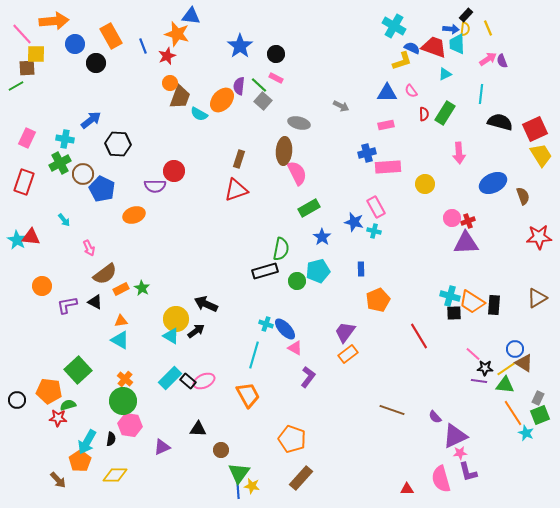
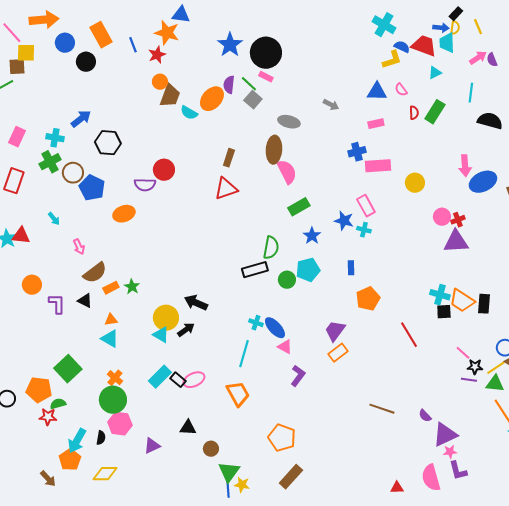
black circle: (276, 54) -> (266, 53), size x1.8
pink arrow: (459, 153) -> (465, 166), moved
purple L-shape: (67, 305) -> (57, 304), turned 100

